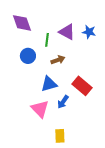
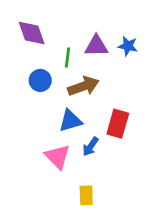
purple triangle: (67, 32) -> (96, 46), turned -30
brown arrow: (58, 60) -> (83, 86), size x1.5
red rectangle: (82, 86) -> (118, 124), turned 66

